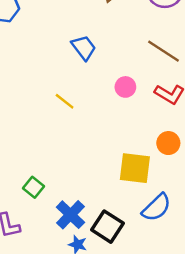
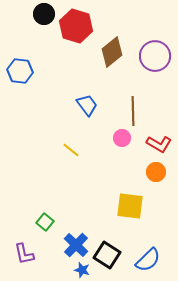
brown line: (164, 51) -> (133, 111), moved, turned 56
orange circle: (168, 143) -> (156, 172), moved
blue semicircle: (156, 207) -> (148, 260), moved

